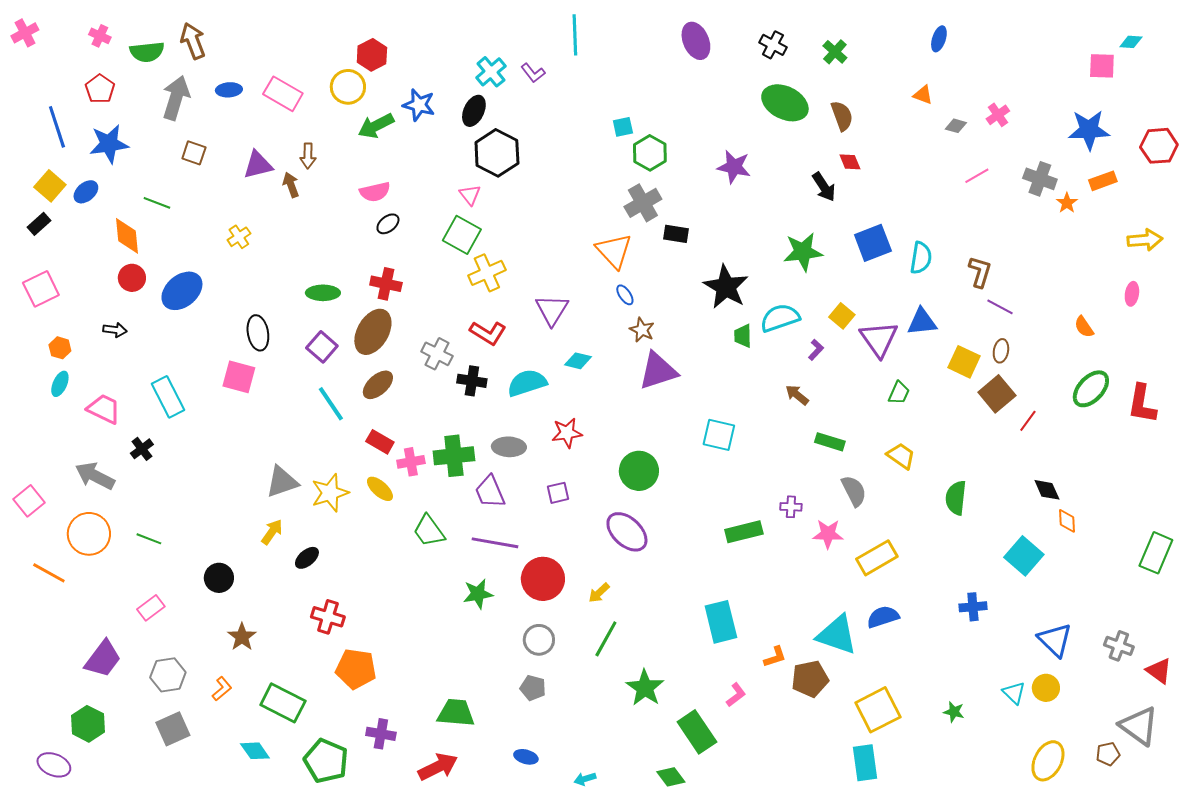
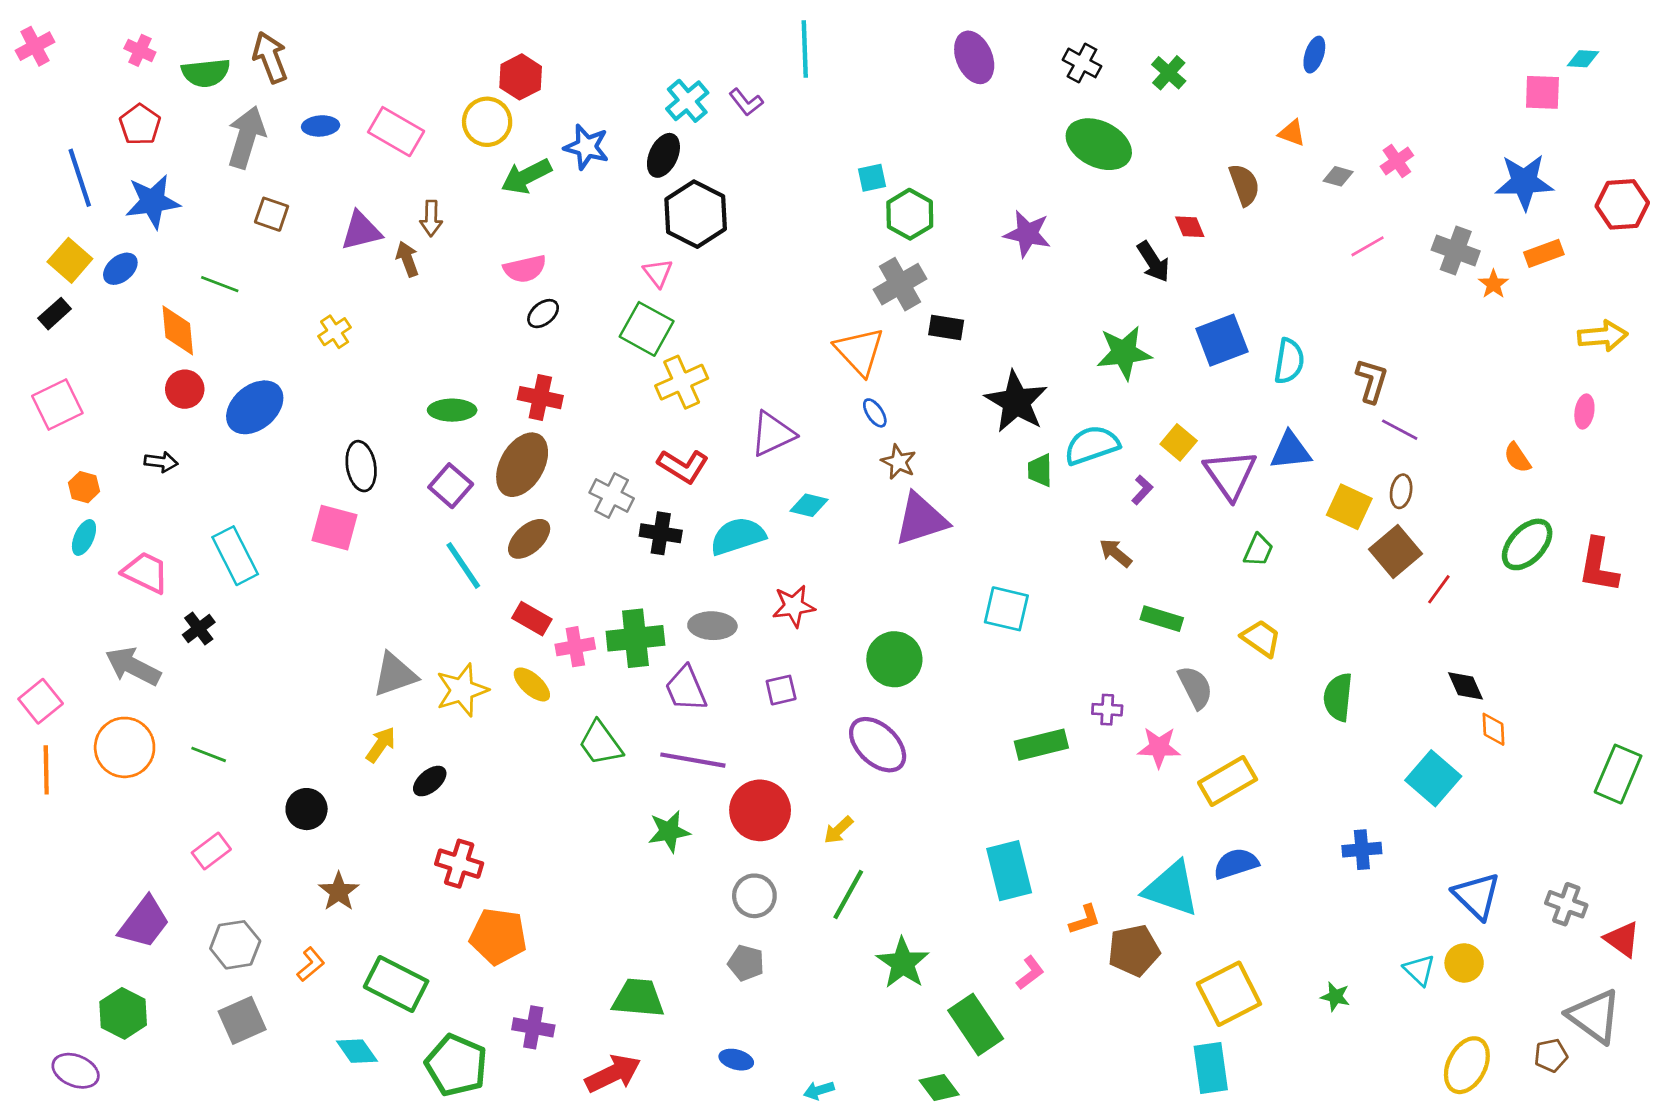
brown semicircle: (842, 116) -> (1244, 185), moved
purple triangle: (552, 310) -> (773, 434), turned 33
orange line: (49, 573) -> (46, 770), moved, turned 60

